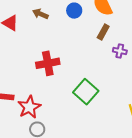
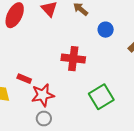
blue circle: (74, 11) -> (106, 30), moved

